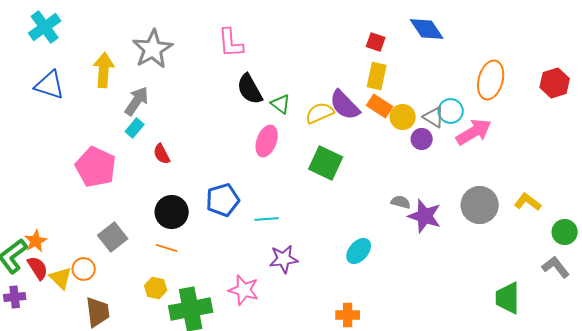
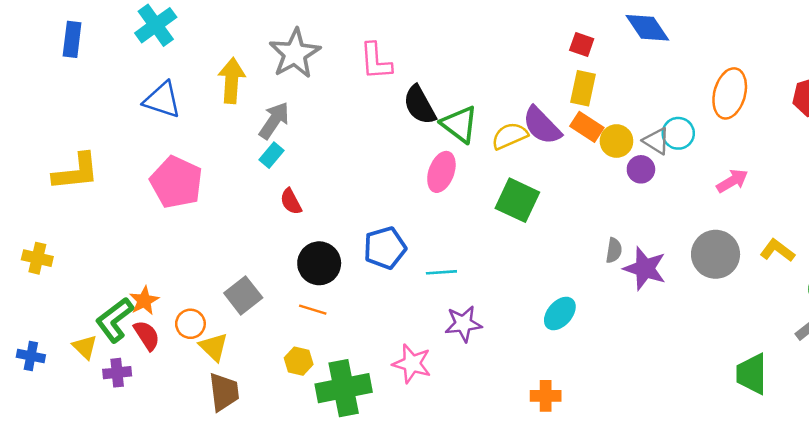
pink L-shape: (231, 43) -> (376, 61), moved
green triangle: (281, 104) -> (459, 124), size x1.5
pink arrow: (474, 132) -> (732, 181), moved, size x0.7
red semicircle: (162, 154) -> (291, 202), moved
pink pentagon: (96, 167) -> (176, 182), moved
gray semicircle: (401, 202) -> (614, 250), turned 84
orange circle: (84, 269) -> (190, 324), moved
yellow triangle: (61, 278) -> (214, 347), moved

